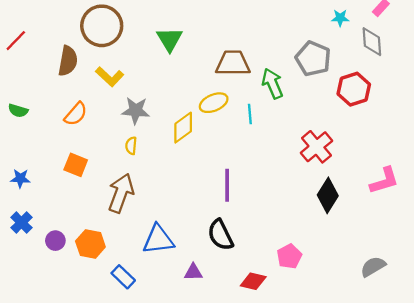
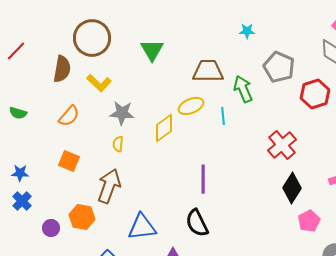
cyan star: (340, 18) -> (247, 31), moved
blue cross: (21, 223) -> (22, 201), moved
orange hexagon: (90, 244) -> (82, 217), moved
pink pentagon: (289, 256) -> (309, 221), moved

